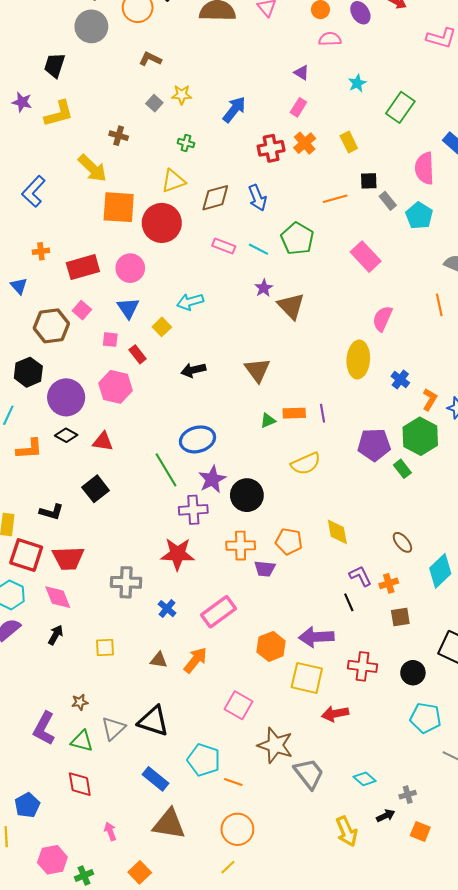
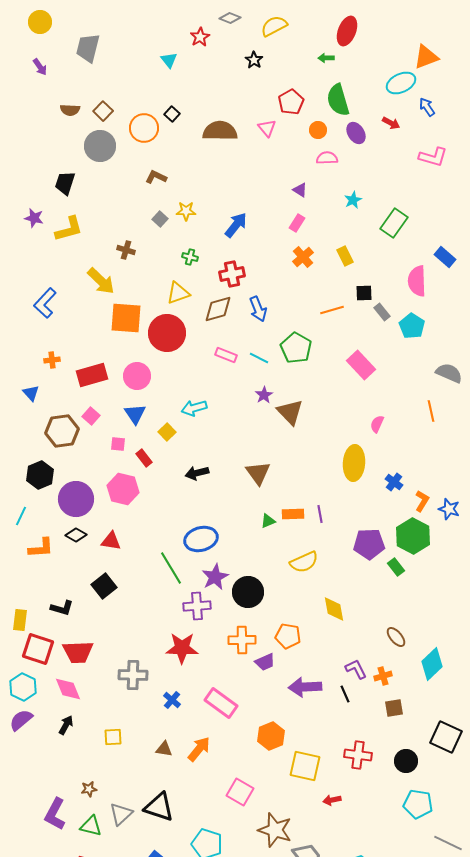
red cross: (271, 148) -> (232, 274), moved
pink semicircle: (382, 319) -> (377, 424), size x0.7
yellow diamond: (337, 532) -> (334, 609), moved
purple trapezoid: (265, 569) -> (265, 662), turned -30
pink rectangle: (219, 612) -> (221, 703), turned 72
purple arrow: (316, 637) -> (305, 687), moved
red arrow: (335, 714) -> (332, 800), size x0.7

